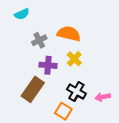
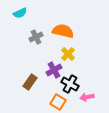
purple cross: (48, 65) -> (54, 70), moved, turned -35
brown rectangle: (33, 89) -> (30, 82), size x0.7
pink arrow: (103, 97) -> (87, 97), moved

